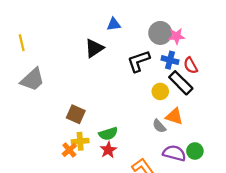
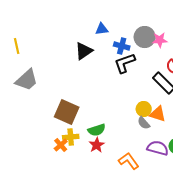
blue cross: (170, 60) -> (122, 46), moved
yellow circle: (160, 91) -> (144, 109), moved
brown square: (76, 114) -> (67, 112), size x1.4

